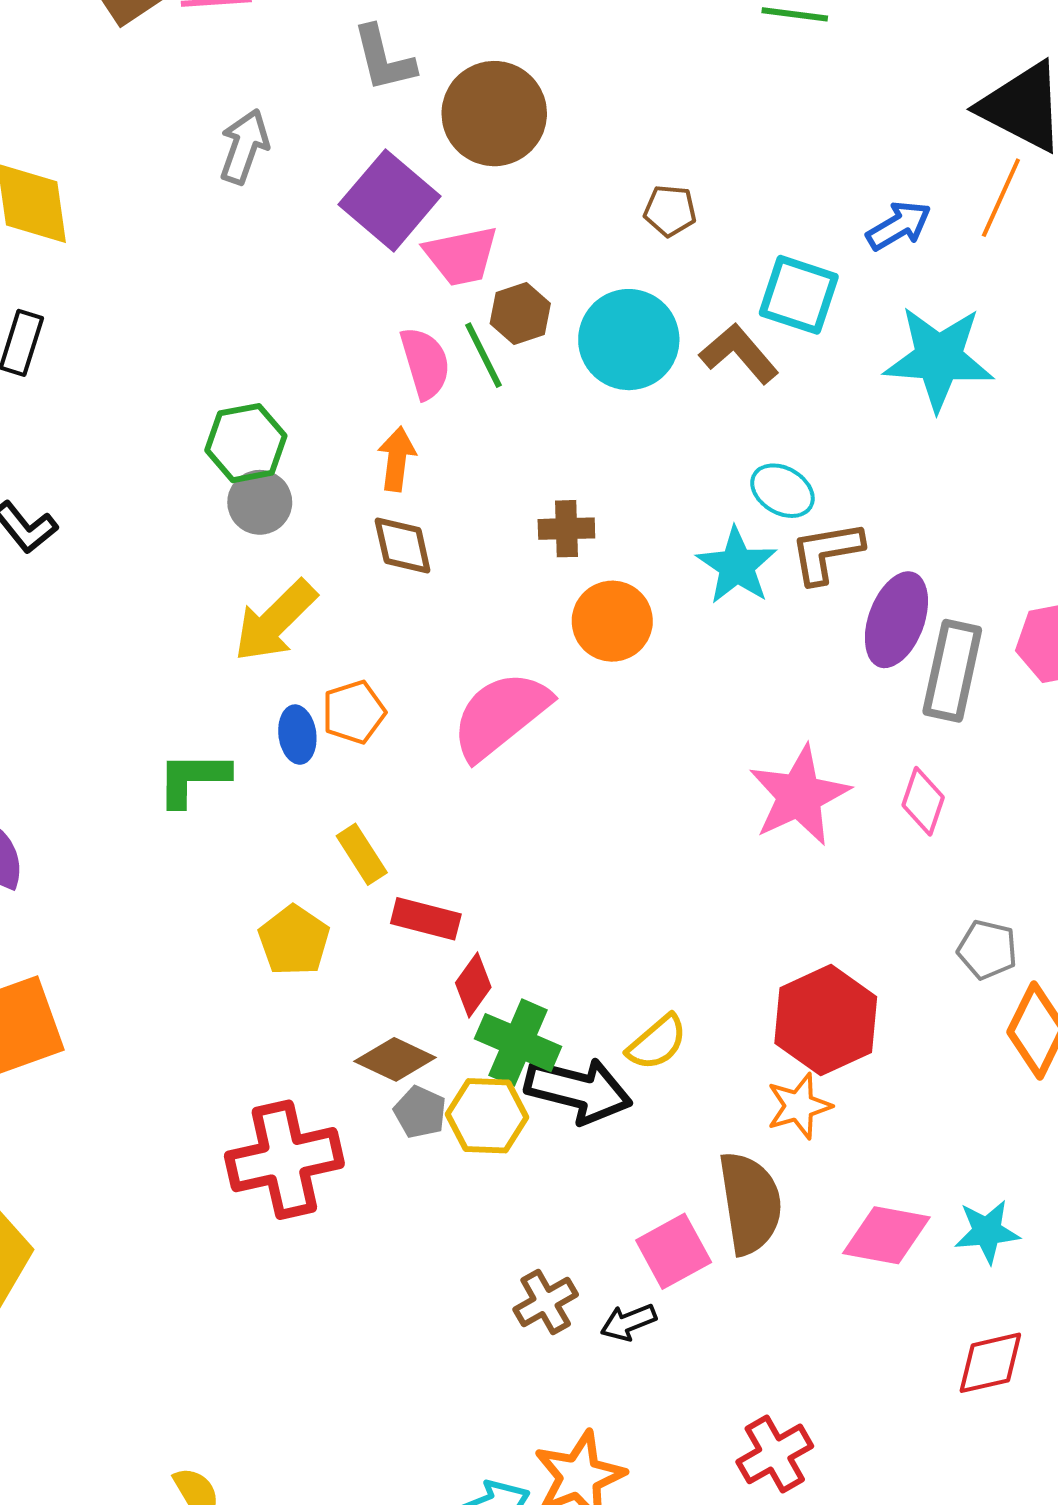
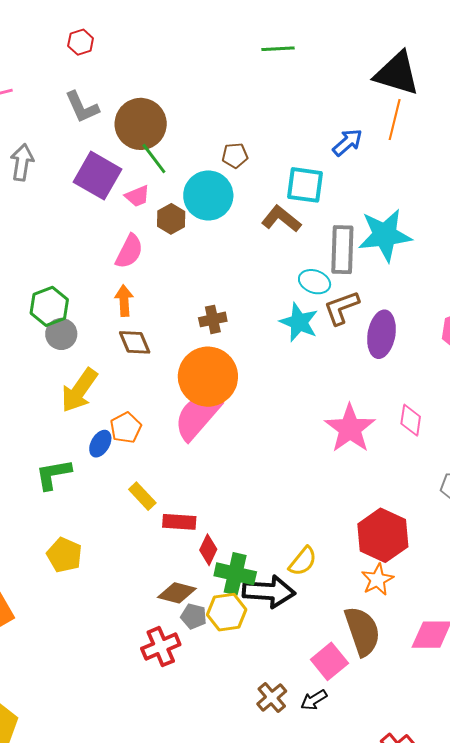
pink trapezoid: (461, 256) -> (137, 196), size x0.7
cyan circle: (629, 340) -> (208, 195), moved
green line: (484, 355) -> (154, 158), moved
cyan star: (939, 358) -> (385, 235), moved
pink semicircle: (425, 363) -> (129, 251), turned 54
orange circle: (612, 621) -> (208, 377), moved, size x1.5
gray rectangle: (952, 671) -> (342, 250), moved
blue ellipse: (297, 735) -> (100, 444), turned 48
yellow pentagon: (294, 940) -> (64, 555), moved
red cross: (284, 1160) -> (161, 647), moved, size x0.7

